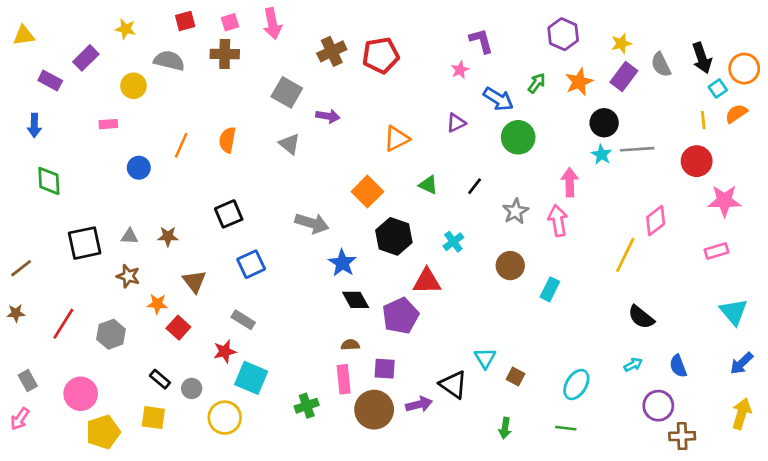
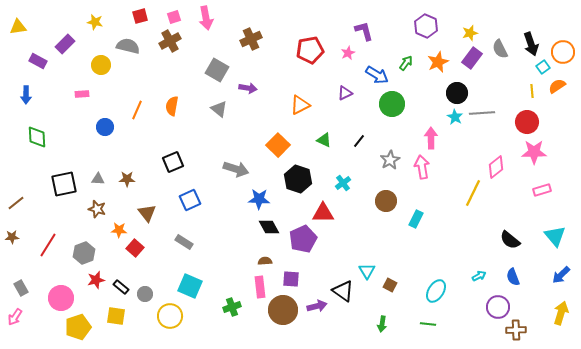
brown cross: (225, 54) -> (170, 41), turned -30
red pentagon: (381, 55) -> (310, 50), moved
pink star: (724, 201) -> (534, 152), moved
blue star: (342, 263) -> (259, 199), turned -30
black semicircle: (641, 317) -> (510, 240), moved
red star: (225, 351) -> (96, 280), moved

